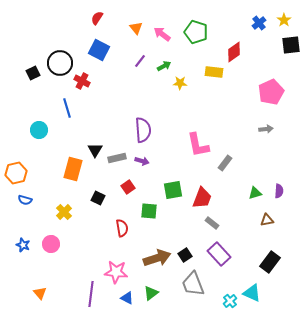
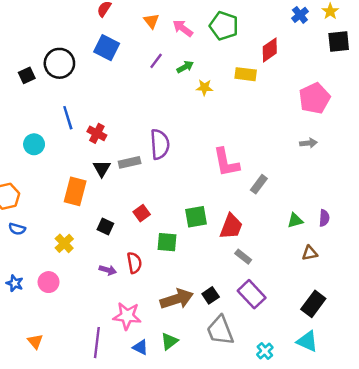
red cross: (82, 81) -> (97, 133), moved
gray rectangle: (117, 158) -> (130, 162), moved
purple arrow: (142, 161) -> (108, 270), moved
cyan triangle: (252, 293) -> (307, 341), moved

